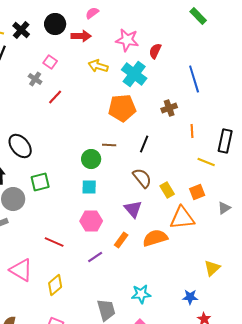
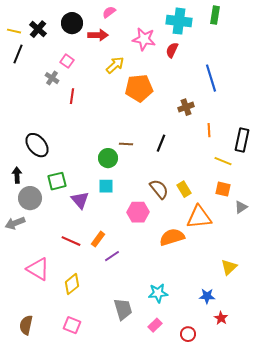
green rectangle: (198, 16) -> (215, 15), turned 54
yellow arrow: (98, 66) -> (115, 65), turned 120
cyan cross: (134, 74) -> (179, 21), moved, turned -30
red line: (55, 97) -> (72, 96), turned -35
orange pentagon: (122, 108) -> (139, 88), moved
brown semicircle: (142, 178) -> (159, 189), moved
orange square: (197, 192) -> (223, 189), moved, turned 35
purple triangle: (133, 209) -> (80, 200), moved
pink hexagon: (91, 221) -> (138, 212), moved
orange rectangle: (121, 240) -> (98, 239), moved

